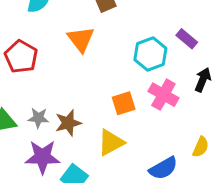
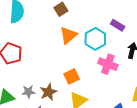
orange triangle: (81, 39) -> (68, 35), moved, turned 36
orange square: (124, 103) -> (72, 76), moved

